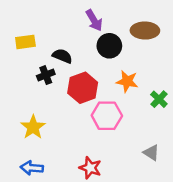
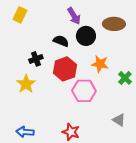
yellow rectangle: (25, 42) -> (20, 15), moved, turned -56
black semicircle: (62, 56) -> (61, 41), moved
yellow star: (33, 127) -> (26, 84), moved

